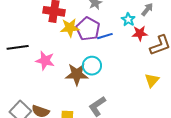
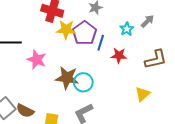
red star: (140, 33) -> (119, 55), moved
blue line: (105, 36) -> (101, 43), turned -63
cyan circle: (92, 66) -> (83, 82), moved

